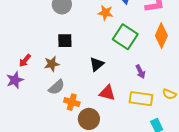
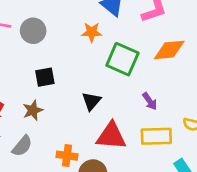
orange diamond: (161, 36) -> (169, 50), turned 70
gray semicircle: (57, 87) -> (22, 146), moved
red triangle: (107, 93) -> (111, 136), size x1.4

